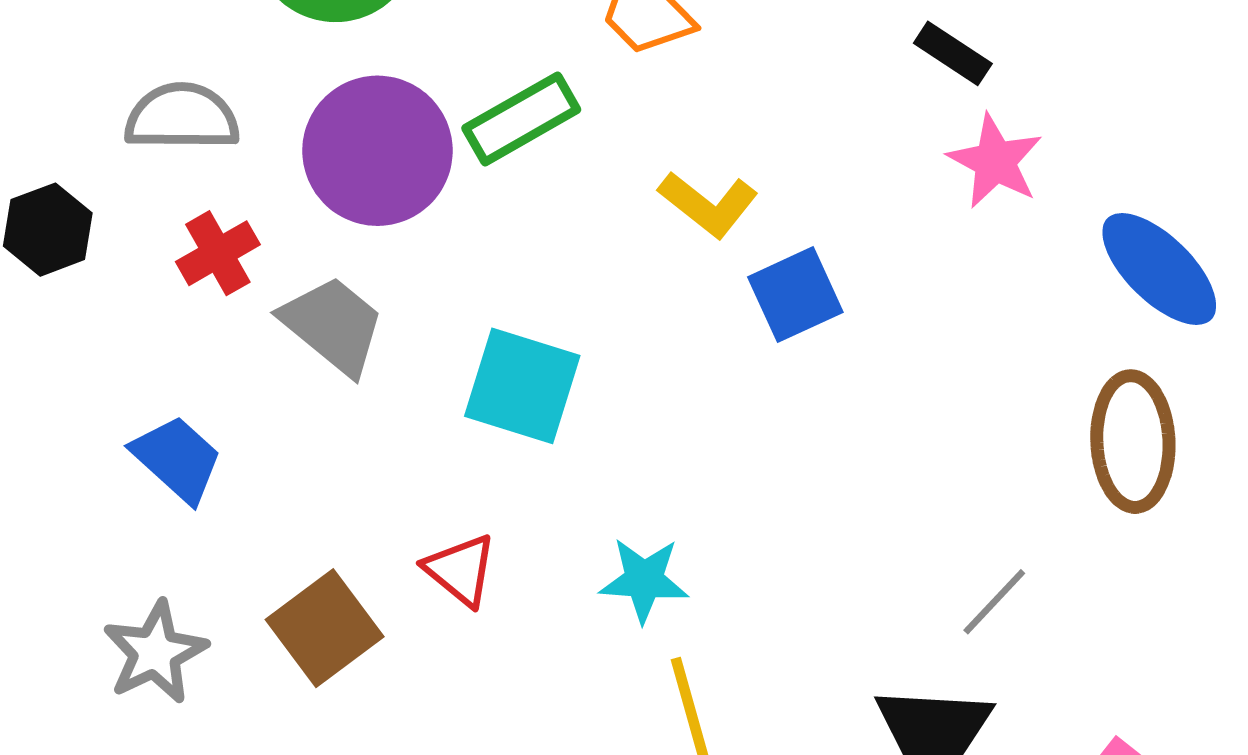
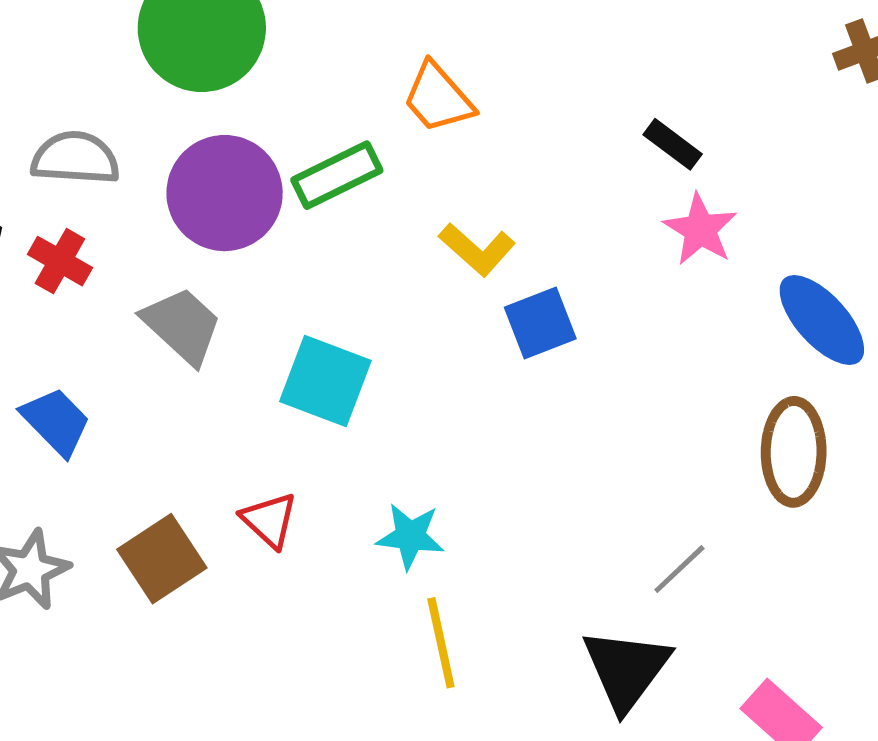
red cross: (218, 253) -> (60, 261), moved, turned -34

